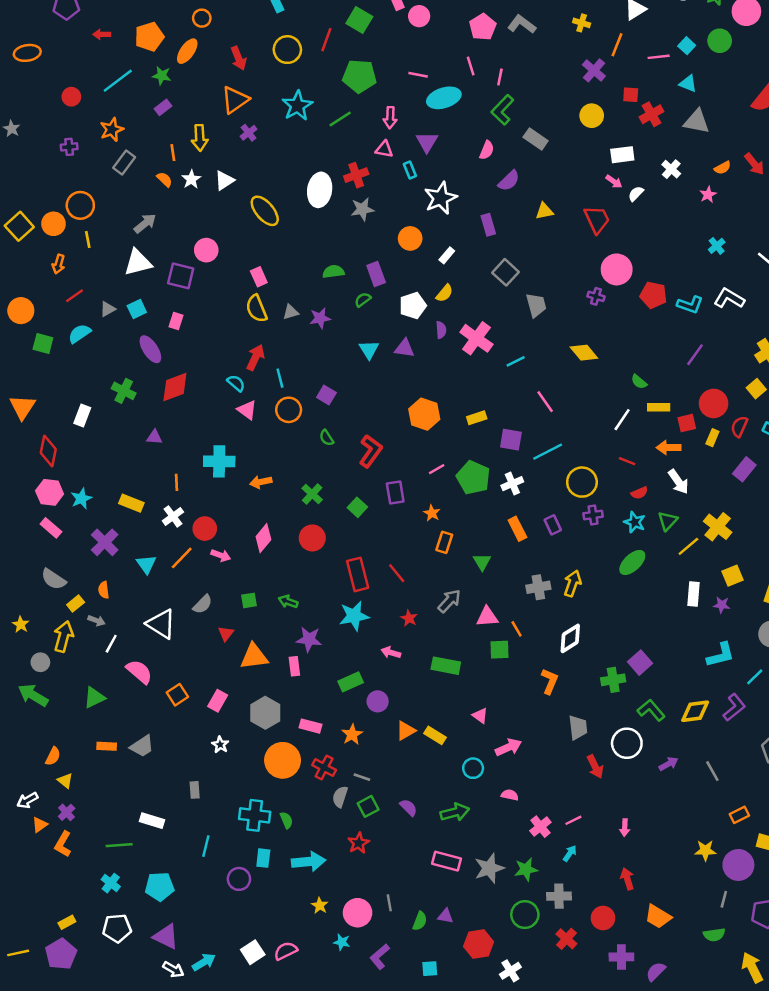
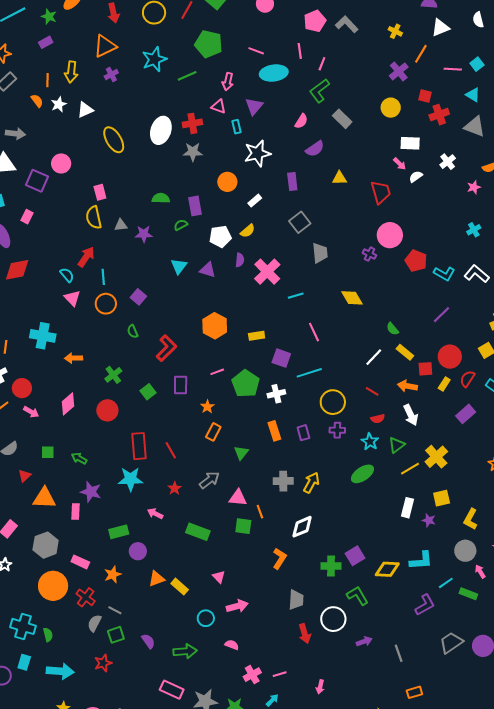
gray arrow: (145, 223) -> (15, 134), turned 36
yellow rectangle: (659, 407) -> (405, 352), turned 30
yellow diamond: (695, 711) -> (387, 569), moved

